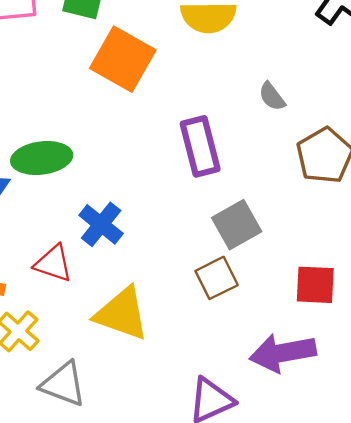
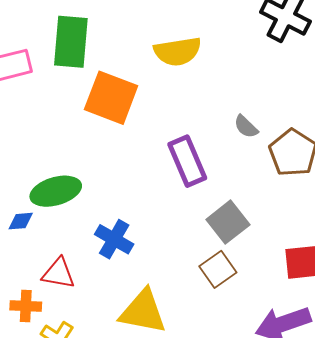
gray semicircle: (272, 97) -> (246, 127), moved
red triangle: (53, 263) -> (58, 273), moved

